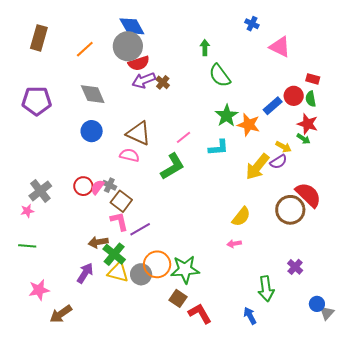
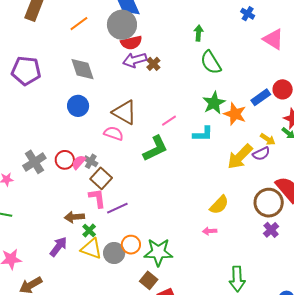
gray cross: (40, 191) -> (34, 162), moved
green cross: (114, 254) -> (89, 231), size x0.6
orange circle: (157, 264) -> (131, 245), size x0.7
purple cross: (295, 267) -> (271, 230), moved

